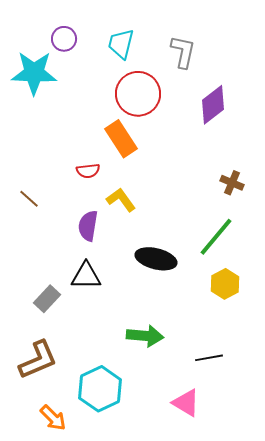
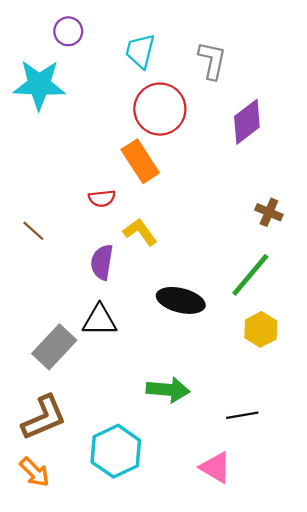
purple circle: (64, 39) -> (68, 31), moved
gray rectangle: (47, 299) -> (54, 347), size x1.4
orange arrow: (53, 418) -> (35, 472), moved

